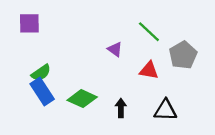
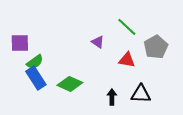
purple square: (29, 23) -> (20, 43), moved
black arrow: (121, 108) -> (112, 97), moved

